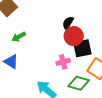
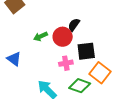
red circle: (74, 36) -> (63, 37), moved
green arrow: (19, 37) -> (40, 36), moved

